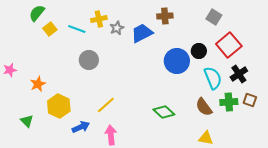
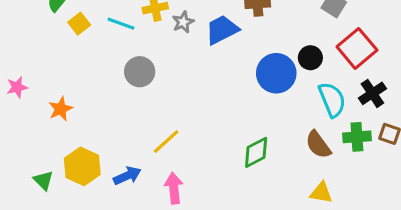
yellow hexagon: (59, 106) -> (82, 166), moved
green diamond: (164, 112) -> (256, 152), turned -70
green triangle: (27, 121) -> (43, 180), moved

